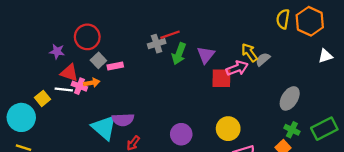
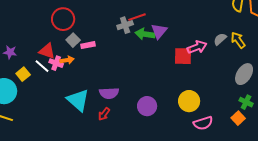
purple star: (57, 51) -> (10, 52), moved
yellow arrow: (249, 53) -> (238, 40), moved
green arrow: (179, 54) -> (145, 34), turned 78
purple triangle: (206, 55) -> (159, 31), moved
white line: (64, 89) -> (42, 66), turned 35
purple semicircle: (123, 120) -> (109, 93), moved

